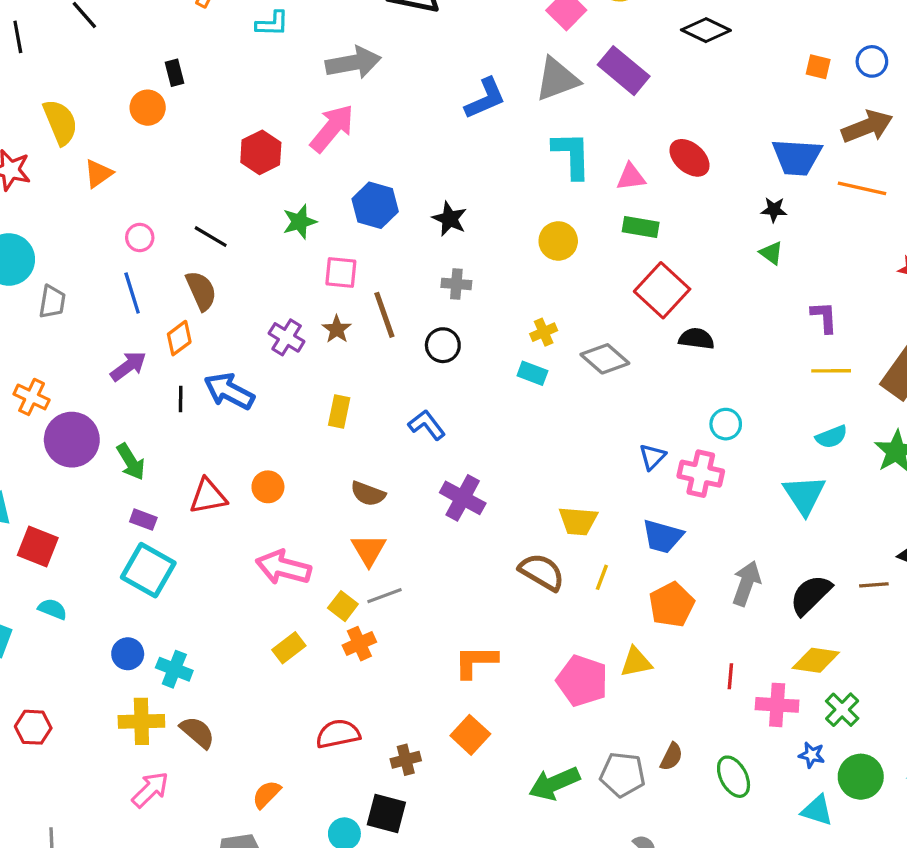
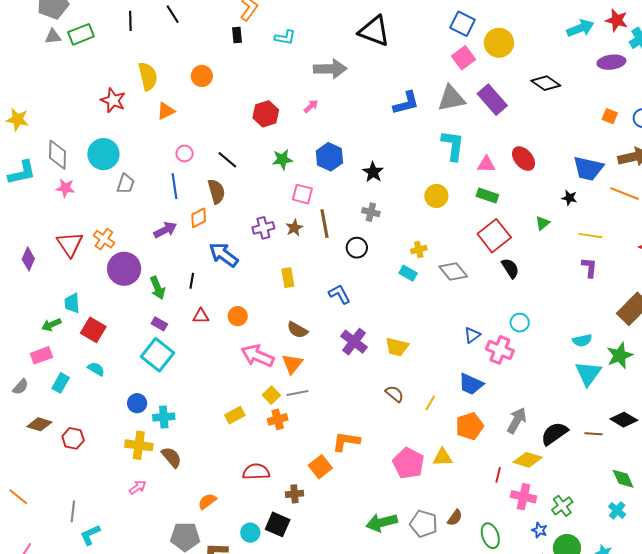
black rectangle: (174, 73) -> (237, 35), moved
pink arrow: (332, 128) -> (311, 106), size x0.5
green triangle: (771, 253) -> (543, 223), moved, turned 35
purple cross: (287, 337) -> (263, 228), turned 35
black semicircle: (696, 339) -> (510, 268), turned 40
yellow line: (831, 371) -> (590, 236), moved
black line: (181, 399) -> (192, 281), moved
yellow rectangle: (339, 412) -> (288, 278), turned -30
cyan triangle: (804, 495) -> (588, 374), moved
red triangle: (208, 496) -> (201, 316), size x0.7
yellow trapezoid: (578, 521) -> (397, 347), moved
pink arrow: (283, 567) -> (258, 356), moved
brown semicircle: (542, 572) -> (394, 394), size x0.7
yellow diamond: (816, 660) -> (528, 460), moved
cyan cross: (174, 669) -> (164, 417), turned -35
orange square: (470, 735) -> (320, 467), moved
pink arrow: (150, 790) -> (138, 487), size x0.7

